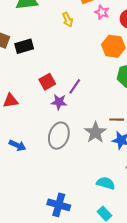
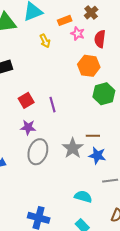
purple line: (75, 86) -> (53, 105), turned -49
purple star: (59, 102) -> (28, 127), moved

